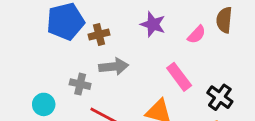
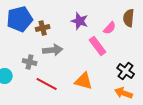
pink rectangle: (179, 77) -> (98, 46), moved

